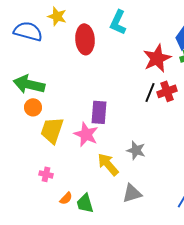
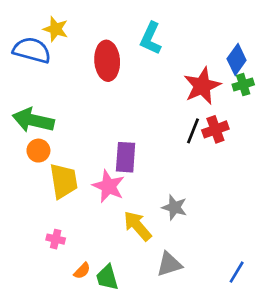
yellow star: (57, 16) -> (56, 29), moved
yellow trapezoid: (52, 130) -> (64, 181), turned 152

